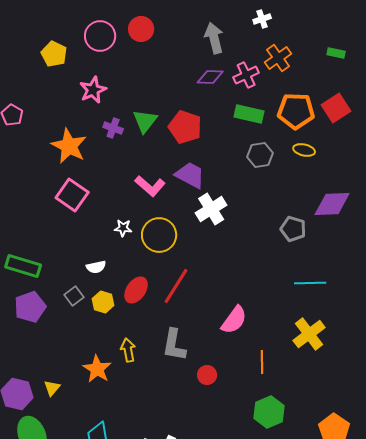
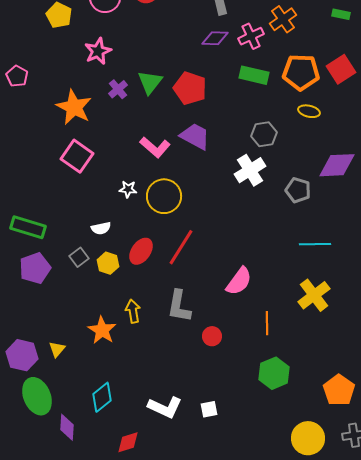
purple cross: (113, 128) -> (118, 89), turned 30
gray hexagon: (260, 155) -> (264, 134), moved
white cross: (211, 209) -> (250, 170), moved

